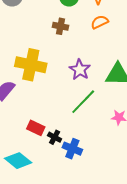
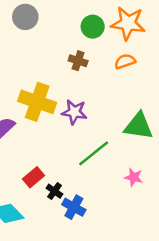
purple star: (80, 70) -> (74, 112), moved, turned -30
red rectangle: (36, 128) -> (34, 177), turned -72

